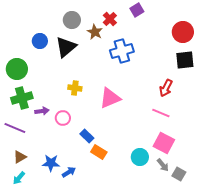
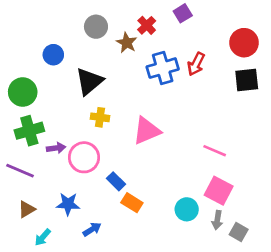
black triangle: (66, 47) -> (89, 81), moved
red arrow: (166, 88) -> (196, 64), moved
pink circle: (63, 118) -> (84, 157), size x1.5
blue star: (51, 163) -> (68, 204), moved
gray arrow: (163, 165) -> (217, 220), turned 48
cyan arrow: (19, 178) -> (43, 237), moved

